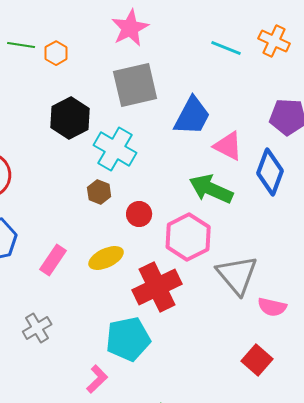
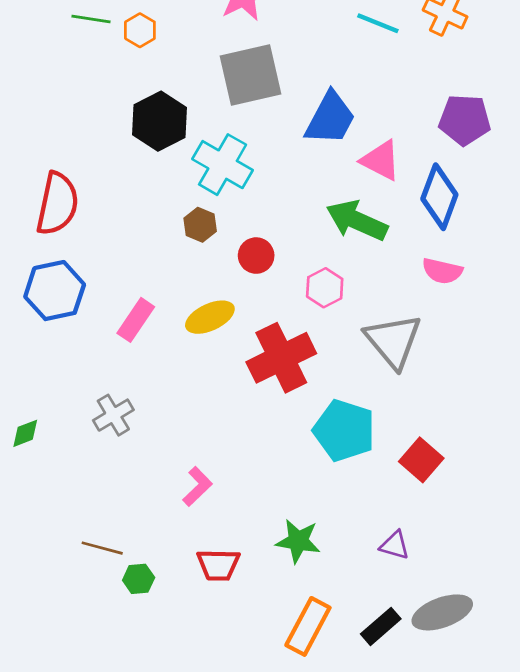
pink hexagon: (188, 237) -> (325, 288), size x0.6
pink semicircle: (272, 307) -> (442, 271), moved
cyan pentagon: (128, 339) -> (344, 430), moved, turned 30

